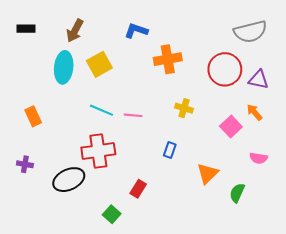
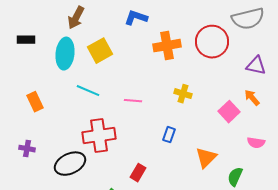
black rectangle: (26, 29) -> (26, 40), moved
red circle: (225, 69) -> (212, 42), moved
cyan line: (101, 110) -> (88, 91), moved

